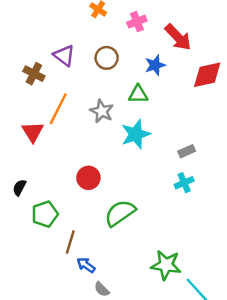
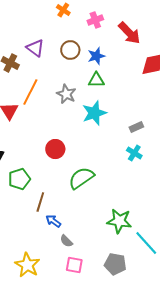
blue star: (155, 65) -> (96, 56), moved
cyan cross: (184, 183) -> (134, 153), turned -35

